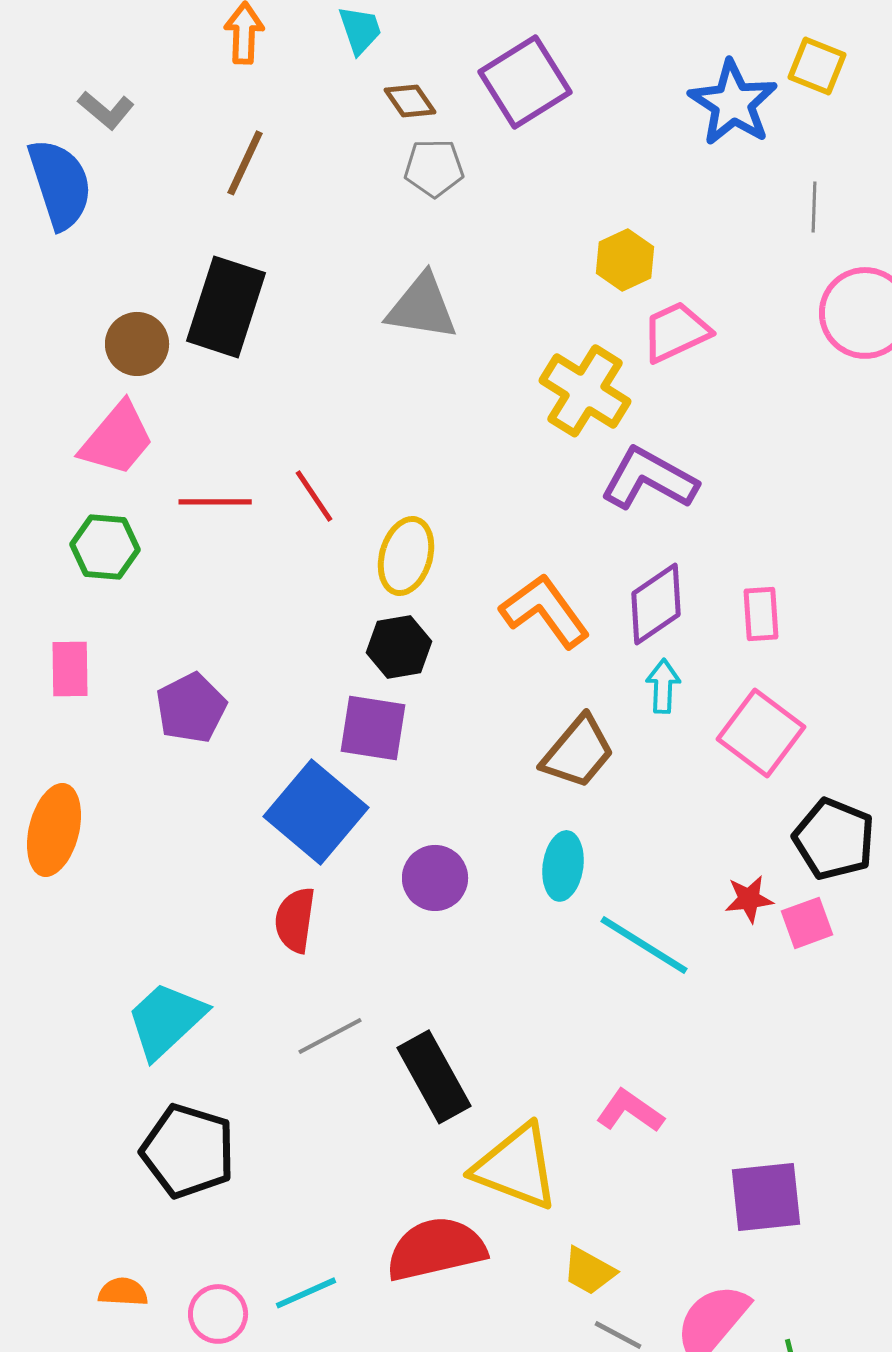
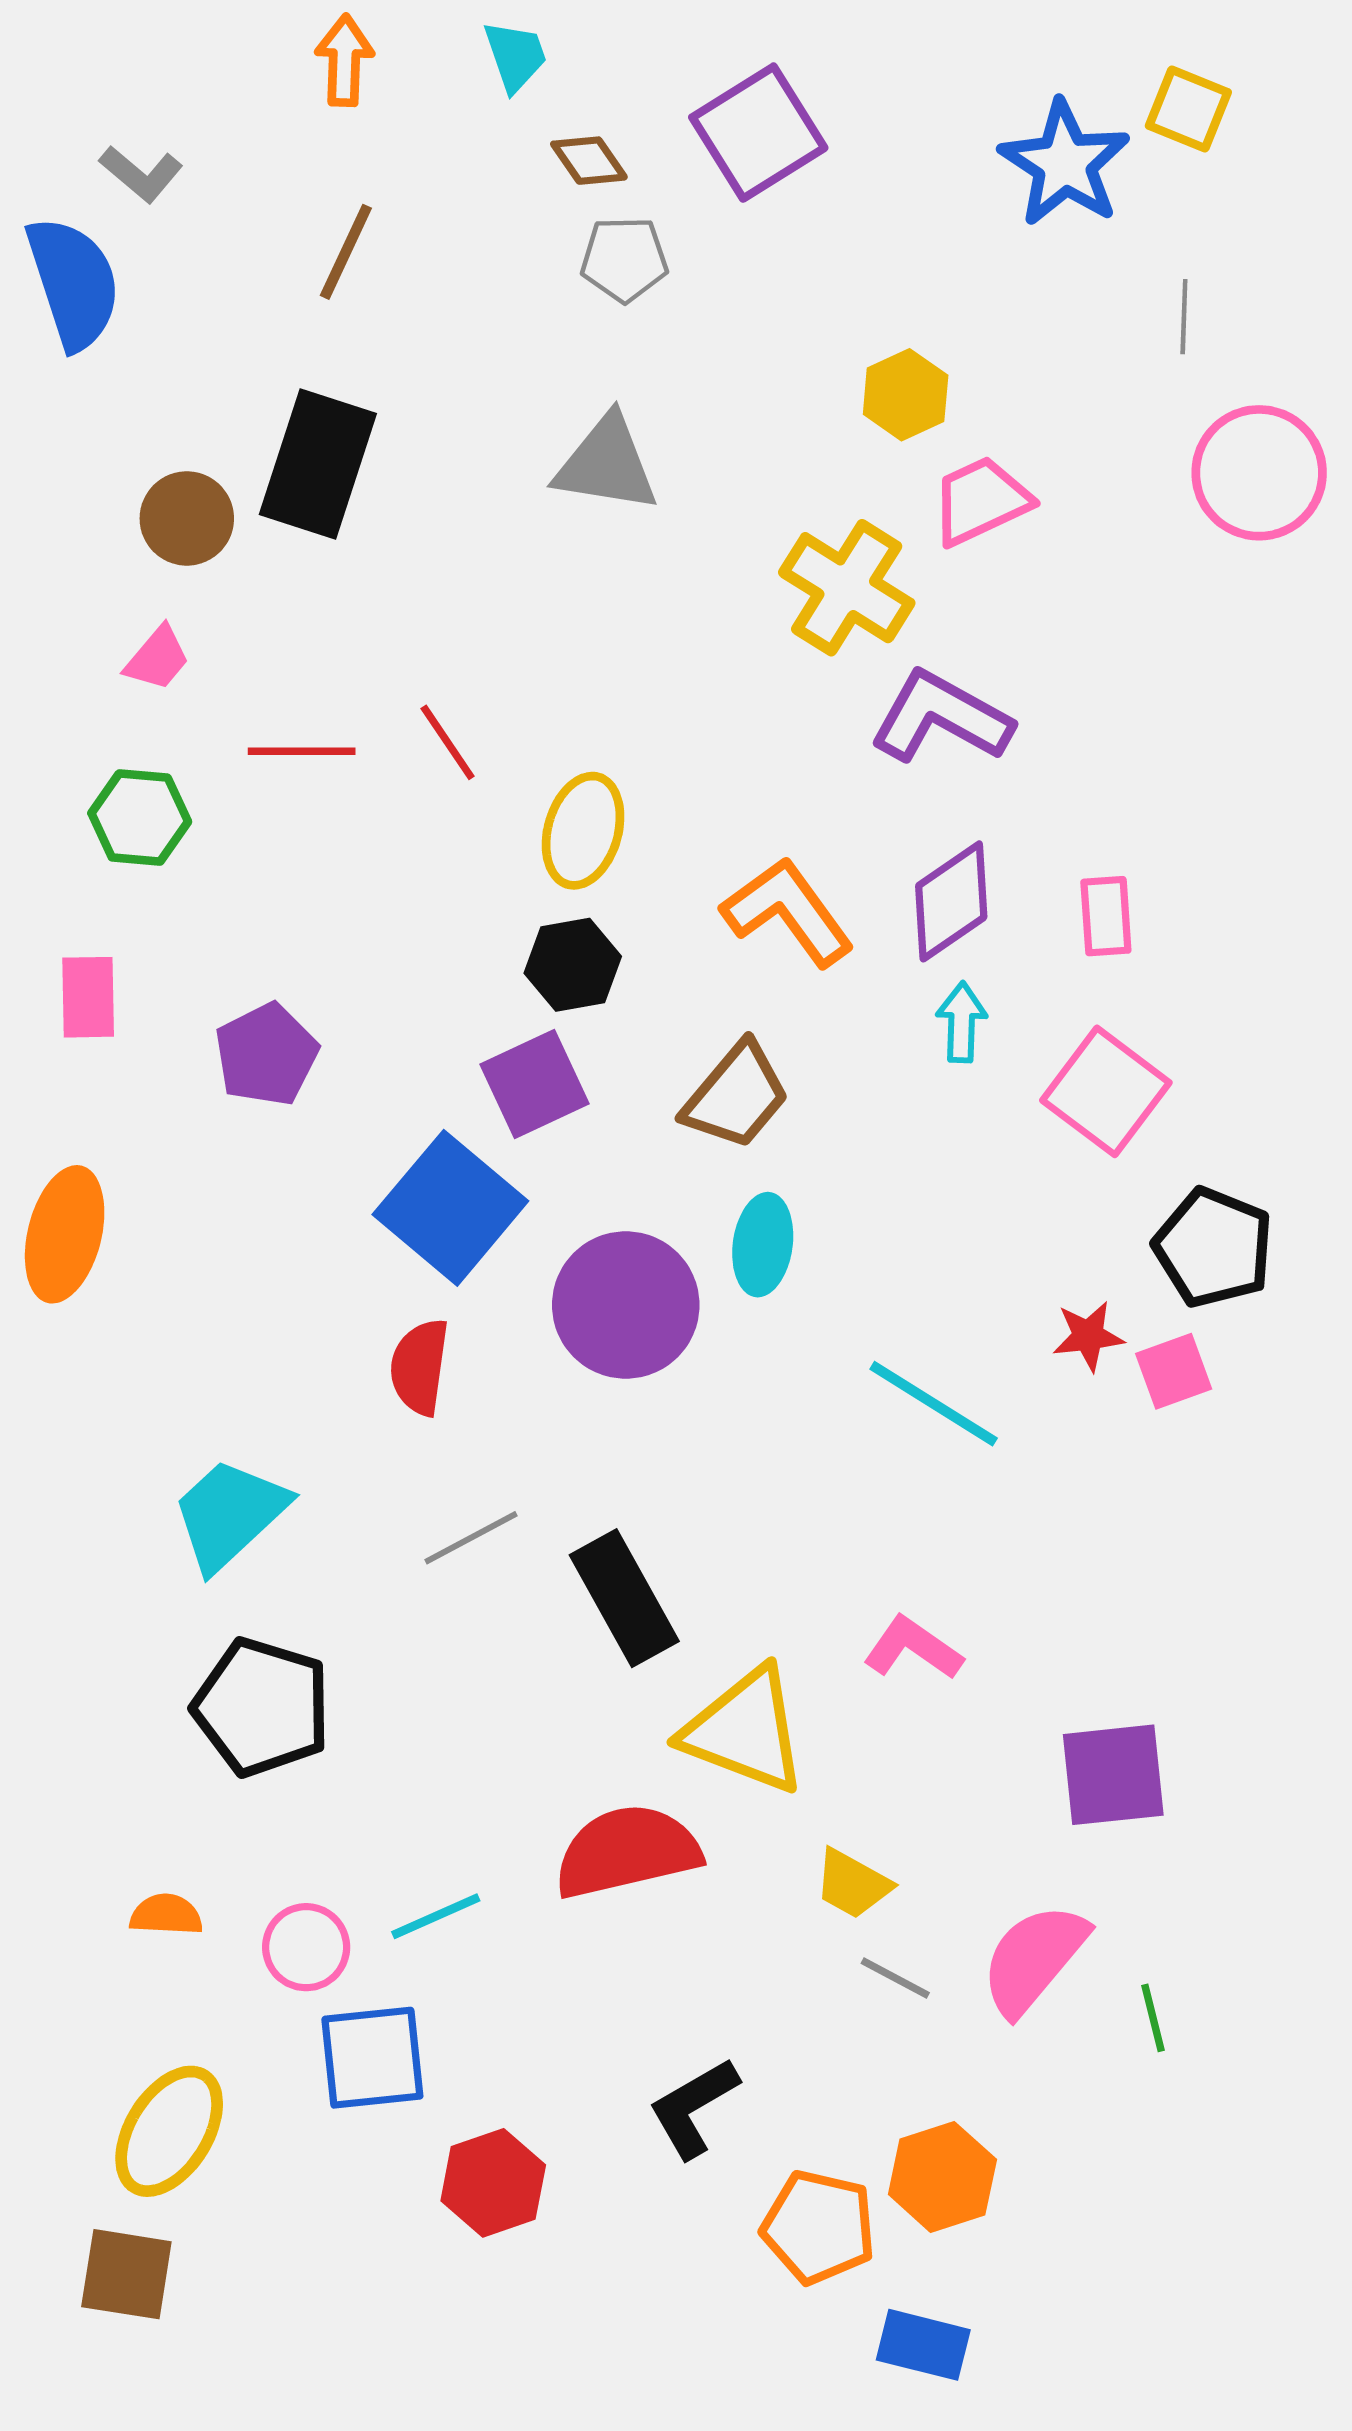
pink trapezoid: (117, 439) -> (157, 658), size x0.6
purple square: (373, 728) -> (534, 1084), turned -34
brown trapezoid: (578, 752) -> (736, 1096), moved
cyan ellipse: (563, 866) -> (763, 1245), moved
purple circle: (435, 878) -> (626, 1305), size x1.5

